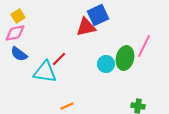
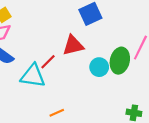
red triangle: (86, 27) -> (73, 45), moved

